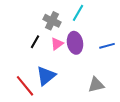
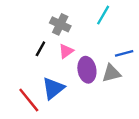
cyan line: (78, 13) -> (103, 15), moved
purple ellipse: (75, 43) -> (87, 70), moved
gray triangle: (96, 85) -> (111, 73), moved

